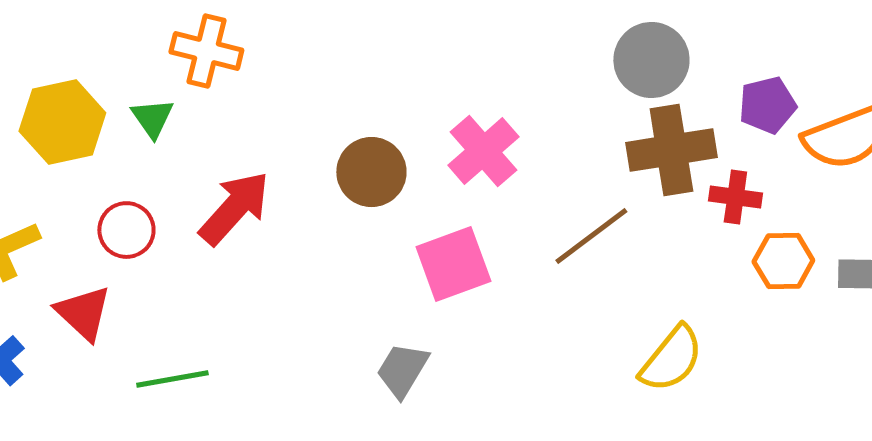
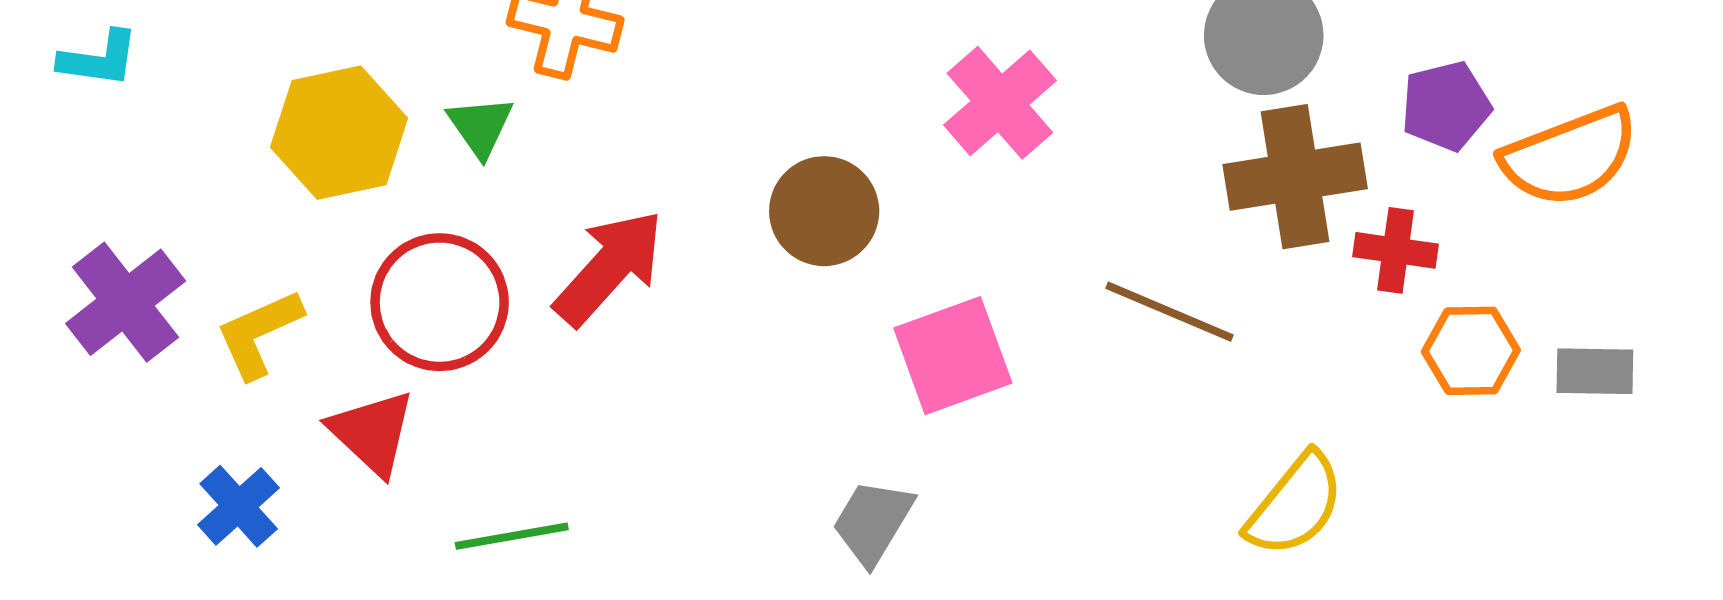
pink cross: (483, 151) -> (1000, 103), moved
red circle: (126, 230) -> (440, 302), size x1.5
brown line: (591, 236) -> (1169, 312), turned 60

